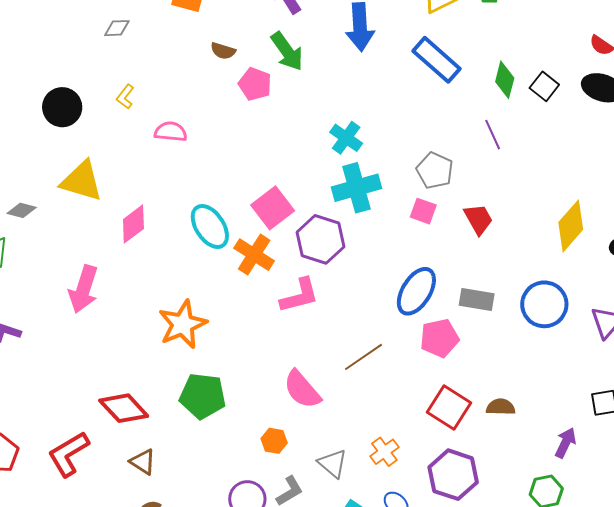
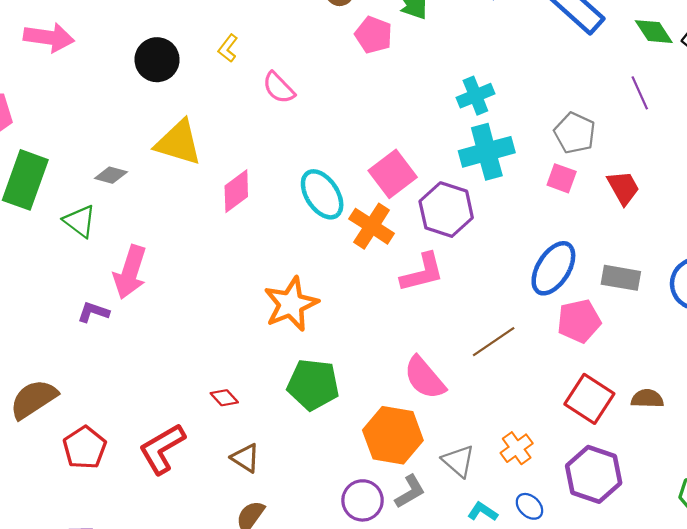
green diamond: (505, 80) -> (654, 32), turned -48
pink semicircle: (171, 132) -> (279, 88), turned -140
cyan cross: (346, 138) -> (475, 96), turned 32
pink arrow: (83, 289) -> (130, 272), moved
red diamond: (124, 408) -> (224, 398), size x0.5
orange hexagon: (274, 441) -> (393, 435), size x2.0

